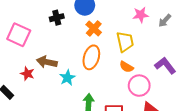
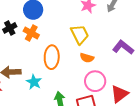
orange cross: (94, 29) -> (31, 33), moved
pink circle: (139, 86) -> (95, 81), moved

